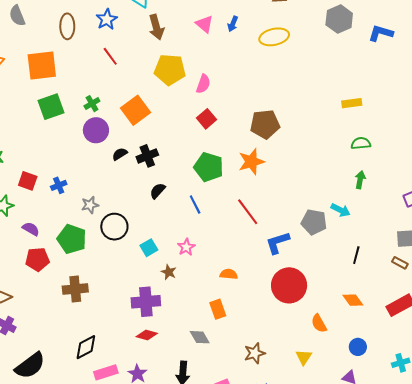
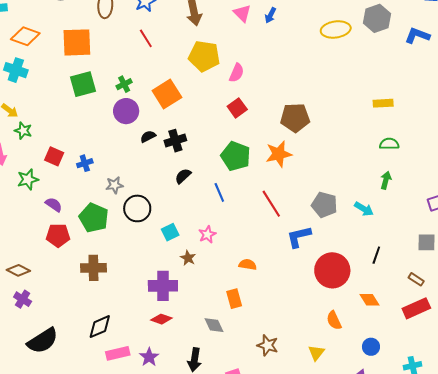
yellow ellipse: (274, 37) -> (336, 29), moved
gray pentagon: (314, 222) -> (324, 205), moved
brown rectangle: (400, 263) -> (416, 279), moved
red circle: (289, 285) -> (332, 270), moved
brown star: (255, 353) -> (268, 345), turned 30

